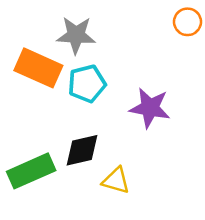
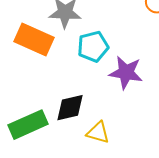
cyan pentagon: (87, 84) -> (93, 47), moved

